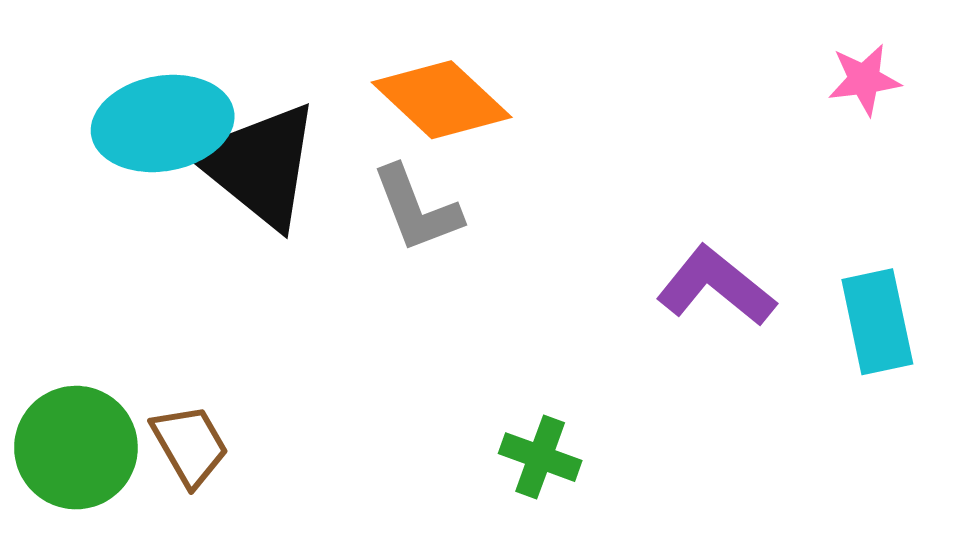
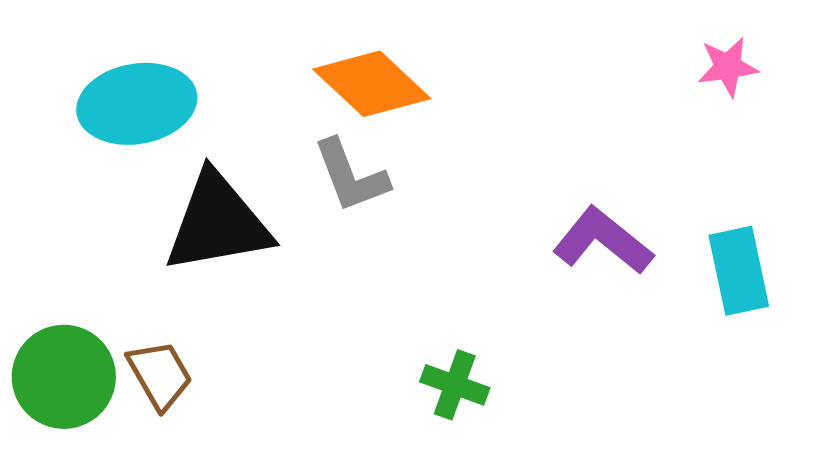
black triangle: (259, 165) -> (218, 223), moved, turned -49

